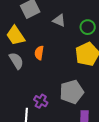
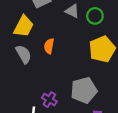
green circle: (88, 27) -> (95, 16), moved
yellow trapezoid: (16, 36) -> (24, 26), turned -120

